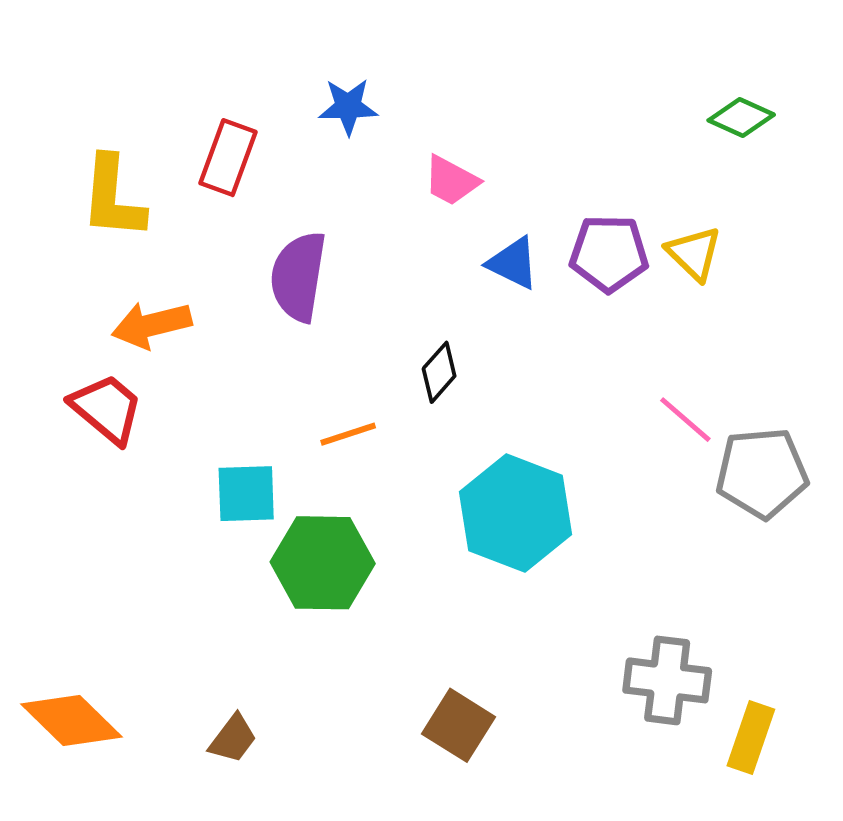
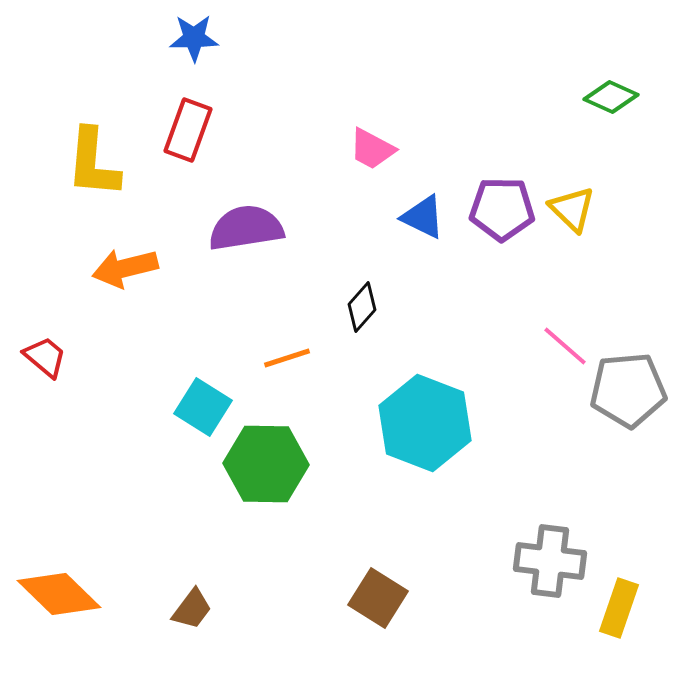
blue star: (348, 107) -> (194, 38), moved
purple semicircle: (298, 276) -> (246, 228), turned 72
red trapezoid: (107, 409) -> (45, 357), moved, size x0.7
cyan square: (246, 494) -> (203, 407), turned 34

